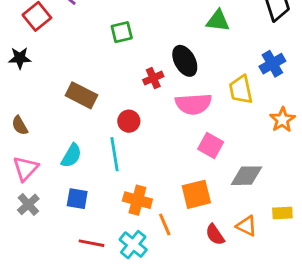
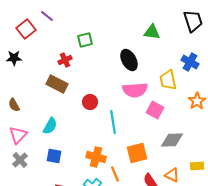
blue cross: (272, 64) -> (190, 62), turned -30
red cross: (153, 78) -> (65, 60), moved
pink square: (211, 146) -> (155, 110), moved
cyan line: (114, 154) -> (113, 122), moved

